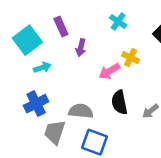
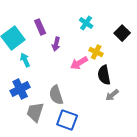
cyan arrow: (42, 67) -> (25, 60), turned -96
black semicircle: (119, 102) -> (104, 75), moved
gray semicircle: (81, 111) -> (56, 95), turned -114

